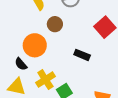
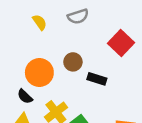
brown circle: (55, 24) -> (73, 62), moved

